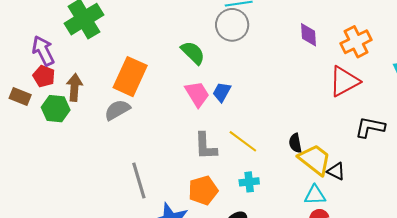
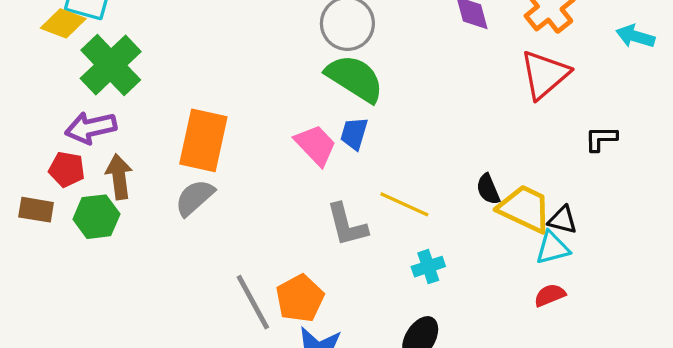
purple arrow: (43, 51) -> (91, 128), moved, turned -64
green semicircle: (193, 53) -> (355, 78), moved, size x1.4
black L-shape: (370, 127) -> (601, 139), size x0.7
orange pentagon: (203, 190) -> (300, 298), moved
cyan triangle: (315, 195) -> (552, 248), moved

